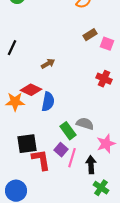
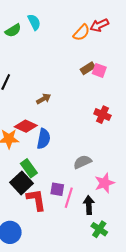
pink square: (107, 44) -> (99, 70), moved
gray semicircle: (85, 124) -> (82, 162), turned -42
green rectangle: (68, 131) -> (29, 168), moved
black square: (27, 144) -> (22, 183), turned -35
purple square: (61, 150) -> (57, 189), turned -32

